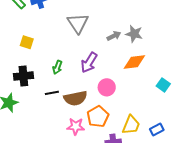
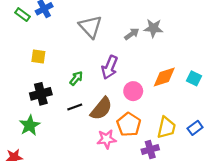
orange diamond: (134, 62) -> (164, 77), moved
green arrow: (57, 67) -> (76, 78), turned -152
brown semicircle: (75, 98) -> (101, 109), turned -30

